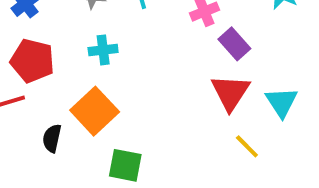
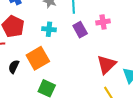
purple rectangle: (234, 44) -> (80, 30), moved

